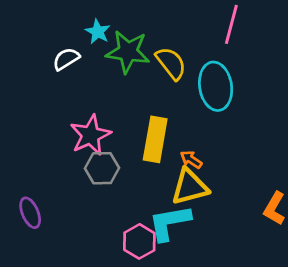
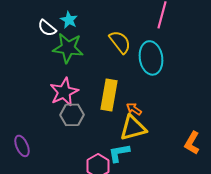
green star: (128, 52) -> (68, 48), moved
white semicircle: (66, 59) -> (47, 28), moved, turned -108
cyan L-shape: (170, 223) -> (119, 153), size x0.7

